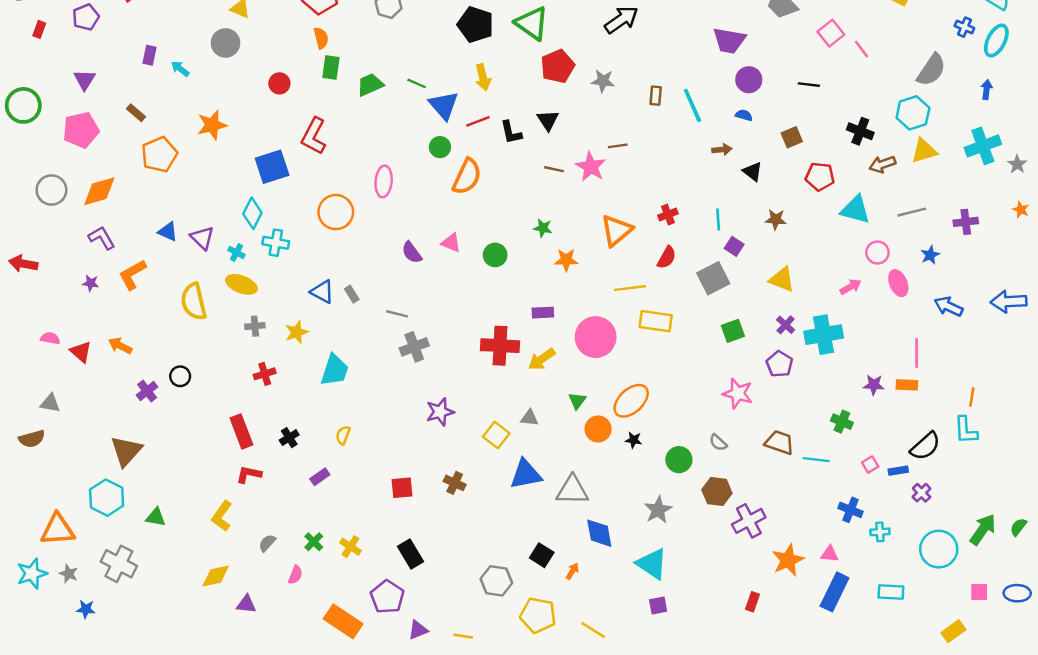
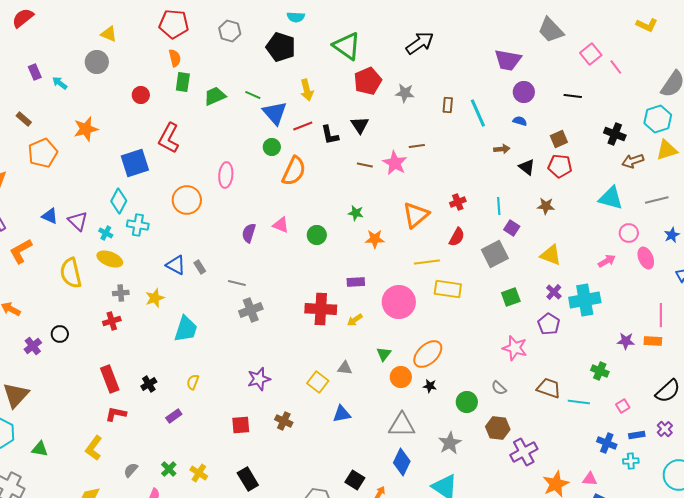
black pentagon: (475, 25) -> (281, 47), moved
purple rectangle: (150, 55) -> (35, 72), turned -35
red pentagon: (820, 177) -> (560, 166), moved
purple semicircle: (412, 253) -> (249, 233), turned 54
yellow arrow: (542, 359) -> (355, 320), size x0.7
red cross: (265, 374) -> (112, 321), moved
purple star: (440, 412) -> (259, 379), moved
blue rectangle: (898, 471) -> (637, 435), moved
blue triangle: (526, 474) -> (342, 414), size x0.7
gray triangle: (572, 490) -> (402, 425), moved
blue diamond: (599, 533) -> (402, 462), turned 36

